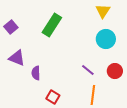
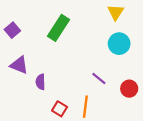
red circle: (115, 71) -> (129, 89), moved
orange line: (93, 95) -> (85, 107), moved

